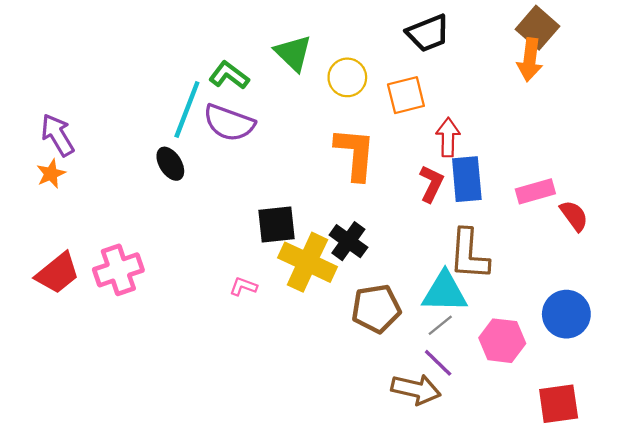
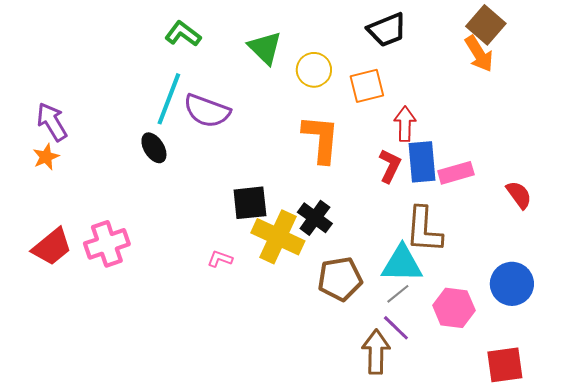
orange arrow: (530, 60) -> (479, 54), turned -39
green L-shape: (229, 75) -> (183, 34), moved
pink rectangle: (535, 191) -> (456, 173), moved
brown arrow: (416, 389) -> (376, 352), turned -102

